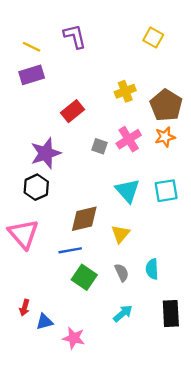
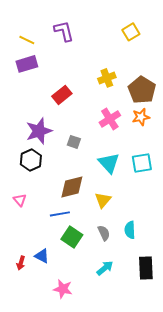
yellow square: (153, 37) -> (131, 32), turned 30
gray square: (99, 146) -> (74, 142), moved
pink triangle: (23, 234) -> (20, 200), size x0.5
blue triangle: (44, 322) -> (42, 256), moved, turned 42

